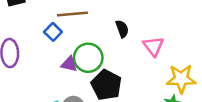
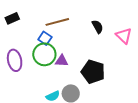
green circle: (88, 58) -> (44, 54), moved

